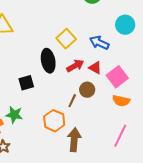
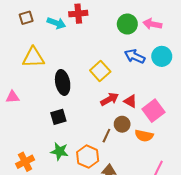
blue arrow: (99, 43) -> (135, 56), moved
black ellipse: (48, 61) -> (63, 82), moved
orange semicircle: (121, 101) -> (144, 136), moved
green star: (14, 115) -> (59, 151), moved

